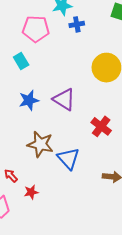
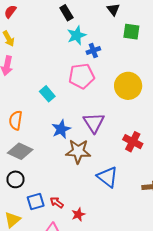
pink pentagon: (36, 29) -> (82, 76), moved
purple triangle: (64, 99) -> (94, 123), turned 35
brown star: (40, 144) -> (78, 151), moved

